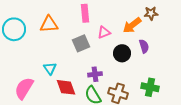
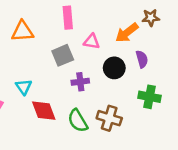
pink triangle: (104, 32) -> (92, 42), turned 32
purple cross: (95, 74) -> (80, 82), moved
green cross: (150, 87) -> (149, 97), moved

